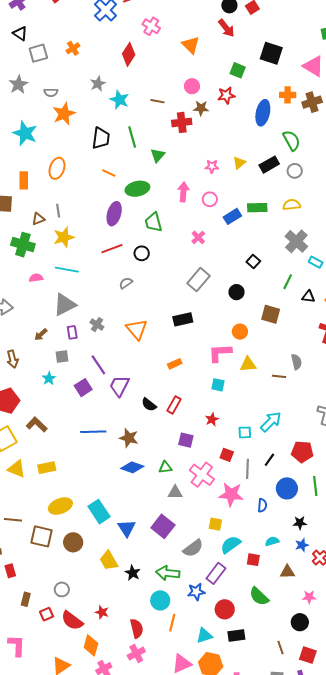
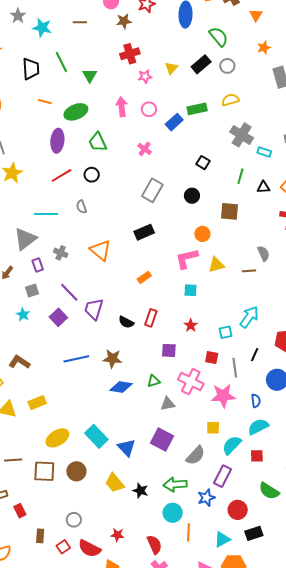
red cross: (182, 122) -> (130, 54), moved
cyan line: (67, 270) -> (46, 214), moved
gray semicircle: (126, 283) -> (82, 207), turned -64
cyan semicircle: (272, 541) -> (258, 427), moved, size x1.5

